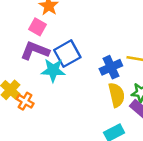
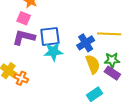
blue square: (67, 54) -> (50, 36), turned 30
cyan star: (53, 70) -> (53, 52), moved

